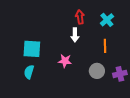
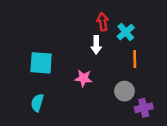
cyan cross: (107, 20) -> (126, 32), moved
cyan semicircle: (29, 72) -> (37, 103), moved
purple cross: (120, 74) -> (144, 108), moved

